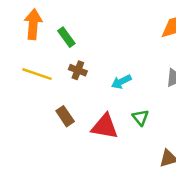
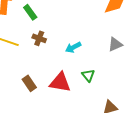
brown rectangle: (65, 116) -> (29, 83), moved

